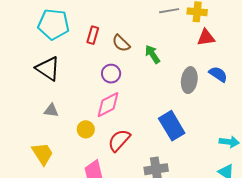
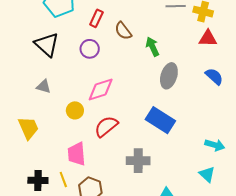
purple circle: (111, 74) -> (90, 49), moved
gray ellipse: (189, 80) -> (169, 76), moved
blue rectangle: (172, 126) -> (160, 120), turned -36

